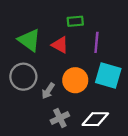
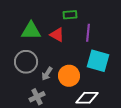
green triangle: (29, 40) -> (31, 31), turned -35
orange circle: (75, 80) -> (69, 76), moved
gray cross: (60, 118) -> (37, 97), moved

